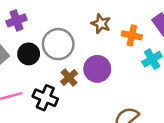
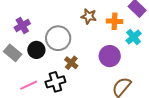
purple circle: (97, 69) -> (110, 56), moved
black cross: (45, 98) -> (55, 82), turned -30

